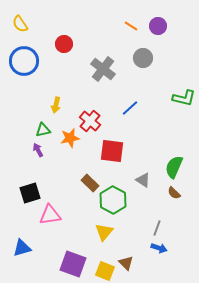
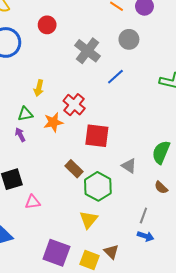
blue line: (130, 108) -> (115, 77), moved
brown semicircle: (174, 193) -> (161, 187), moved
pink triangle: (50, 215) -> (33, 202), size x0.7

